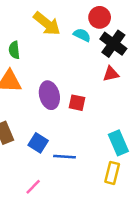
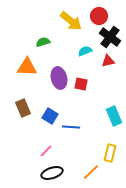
yellow arrow: (47, 24) -> (71, 21), moved
cyan semicircle: (82, 35) -> (85, 51), moved, turned -48
green semicircle: (14, 50) -> (43, 42), moved, turned 80
yellow rectangle: (112, 173) -> (110, 153), moved

